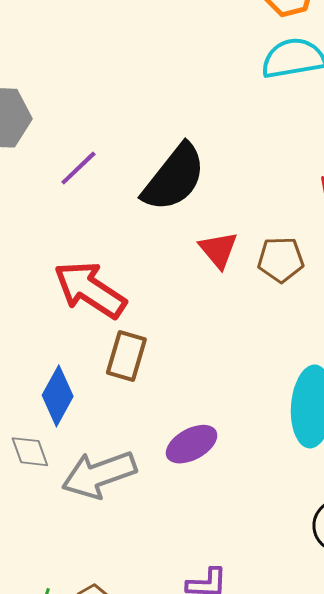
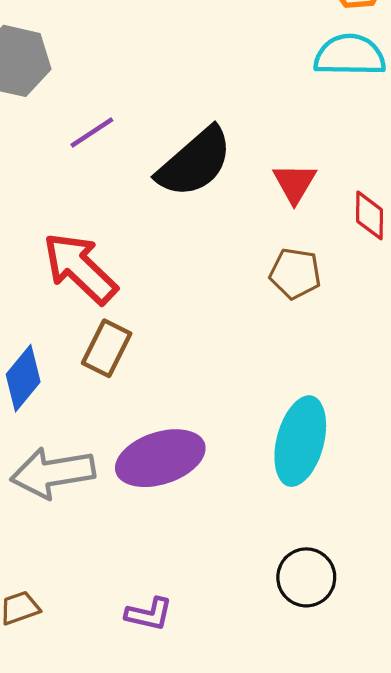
red triangle: (218, 250) -> (295, 183), moved
purple ellipse: (192, 444) -> (160, 458), size x1.5

